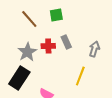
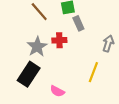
gray rectangle: (66, 42) -> (78, 23), moved

